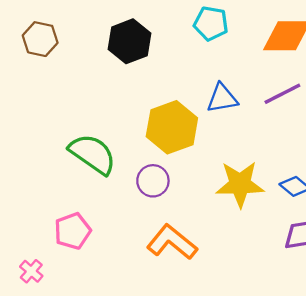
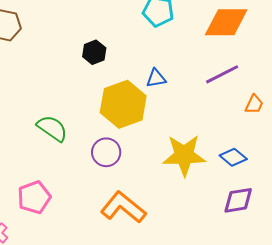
black hexagon: (129, 41) -> (94, 52), moved, size x0.6
blue triangle: (222, 98) -> (156, 78), moved, size x0.7
green semicircle: (93, 154) -> (52, 128), size x0.7

